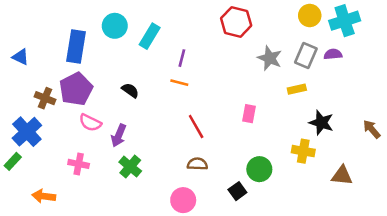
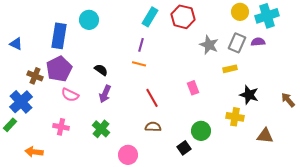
cyan rectangle: (150, 36) -> (150, 17), moved
pink rectangle: (249, 114) -> (193, 88), turned -32
purple arrow: (119, 136) -> (105, 94), moved
pink circle: (183, 200) -> (128, 155), moved

